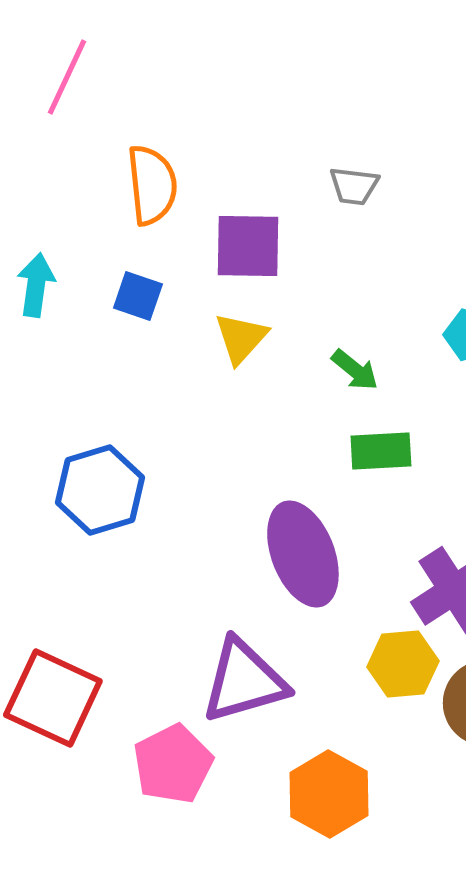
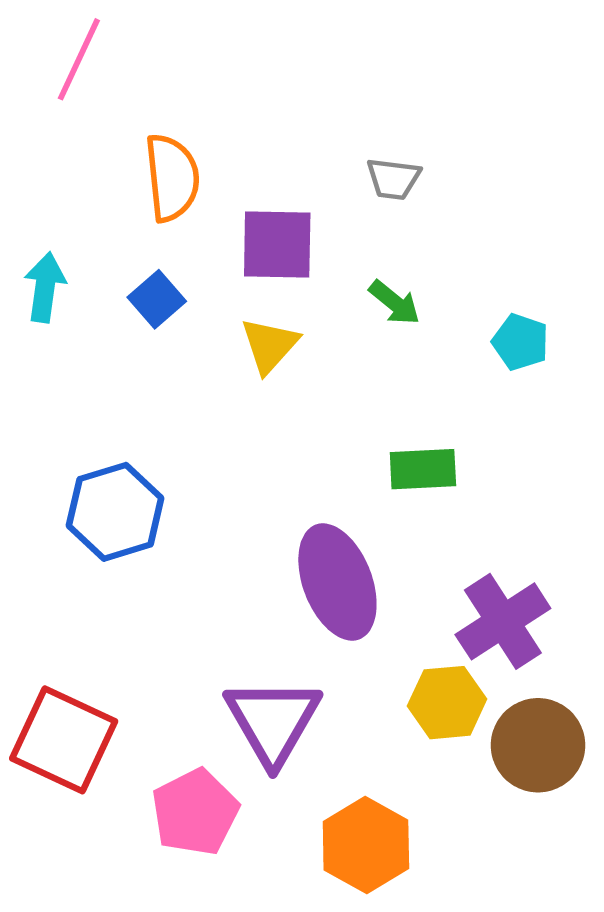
blue square: (138, 296) -> (157, 299), turned 30
green arrow: (355, 370) -> (394, 303), moved
purple triangle: (244, 681) -> (273, 721), turned -44

